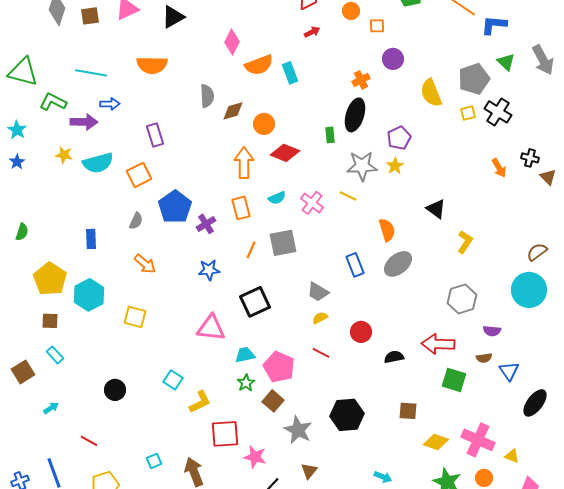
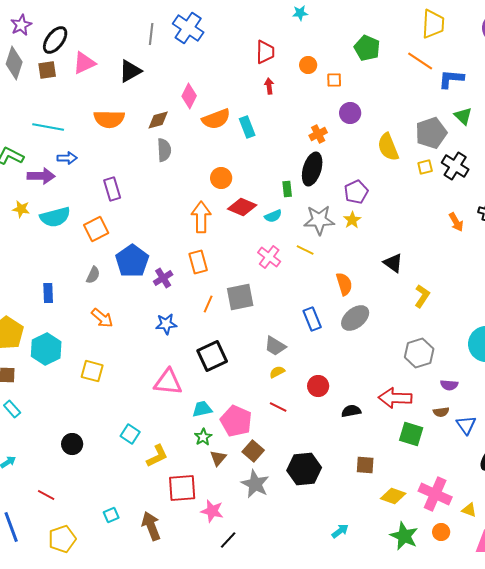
red arrow: (312, 32) -> (269, 86), turned -70
brown diamond: (233, 111) -> (158, 120), moved
cyan semicircle: (277, 198) -> (273, 216), moved
brown square: (273, 401) -> (253, 451), moved
brown triangle: (309, 471) -> (218, 458), moved
cyan arrow: (383, 477) -> (340, 531), turned -60

